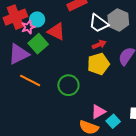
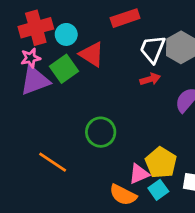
white trapezoid: (99, 23) -> (153, 49), turned 70
pink star: (28, 27) -> (31, 58), moved
yellow pentagon: (98, 64) -> (161, 163), moved, turned -30
orange line: (30, 81) -> (53, 162), moved

